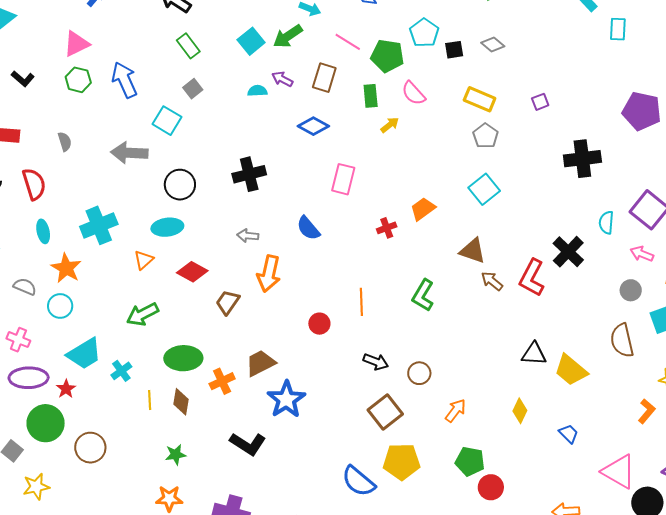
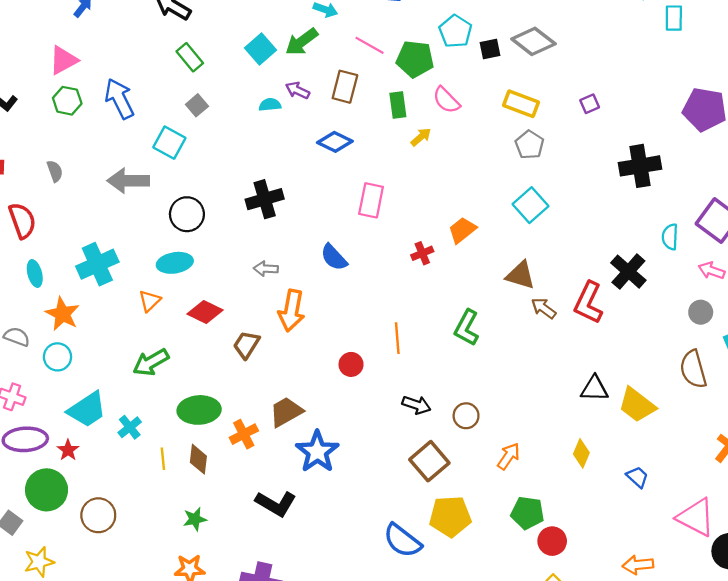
gray diamond: (493, 45) -> (533, 41), size x1.6

